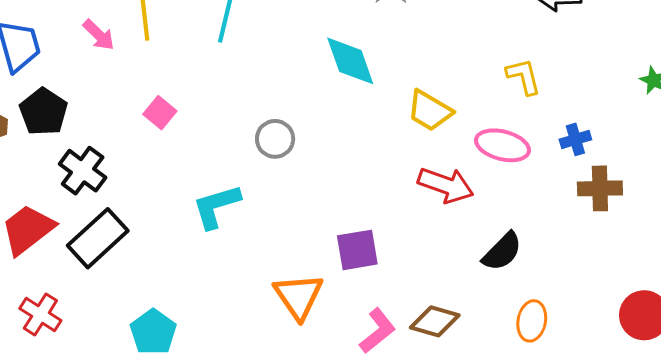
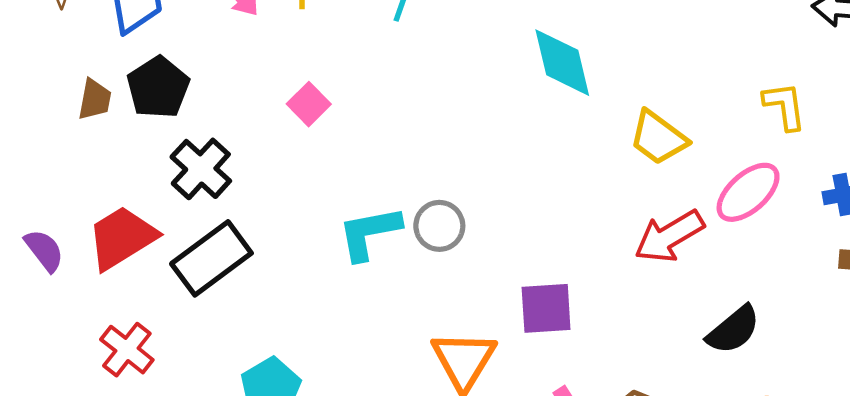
gray circle: (275, 139) -> (439, 226), moved
pink ellipse: (502, 145) -> (748, 192), turned -62
red arrow: (446, 185) -> (669, 236), turned 124

